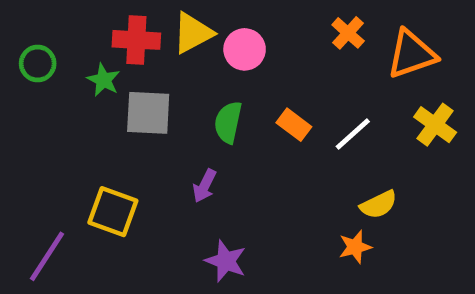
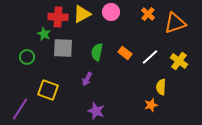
pink circle: (245, 49) -> (111, 12), moved
green circle: (38, 63) -> (27, 57), moved
yellow cross: (435, 125) -> (179, 61), moved
yellow semicircle: (379, 205) -> (161, 87), turned 119

